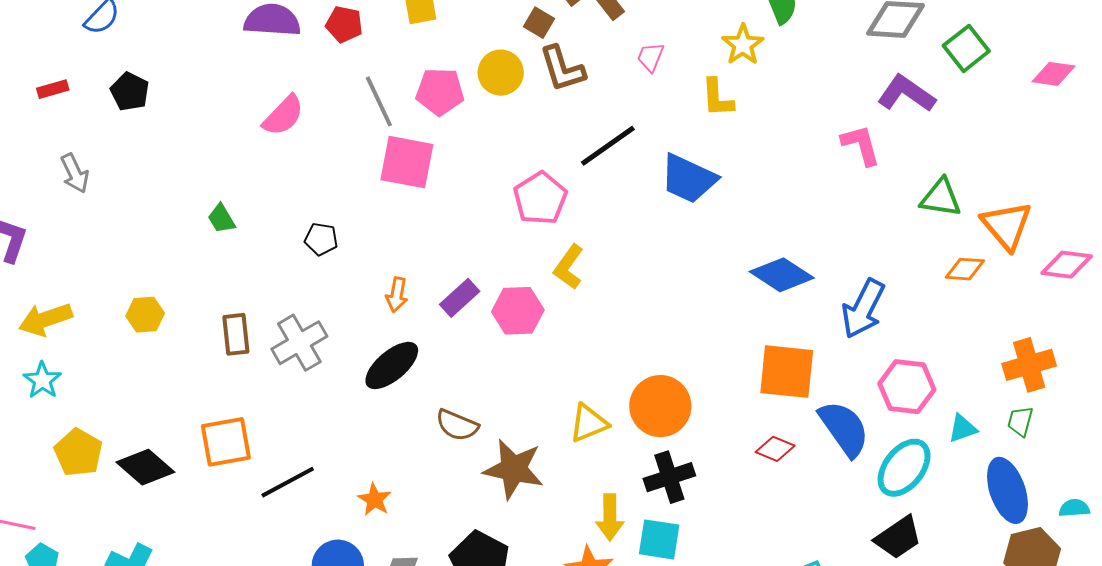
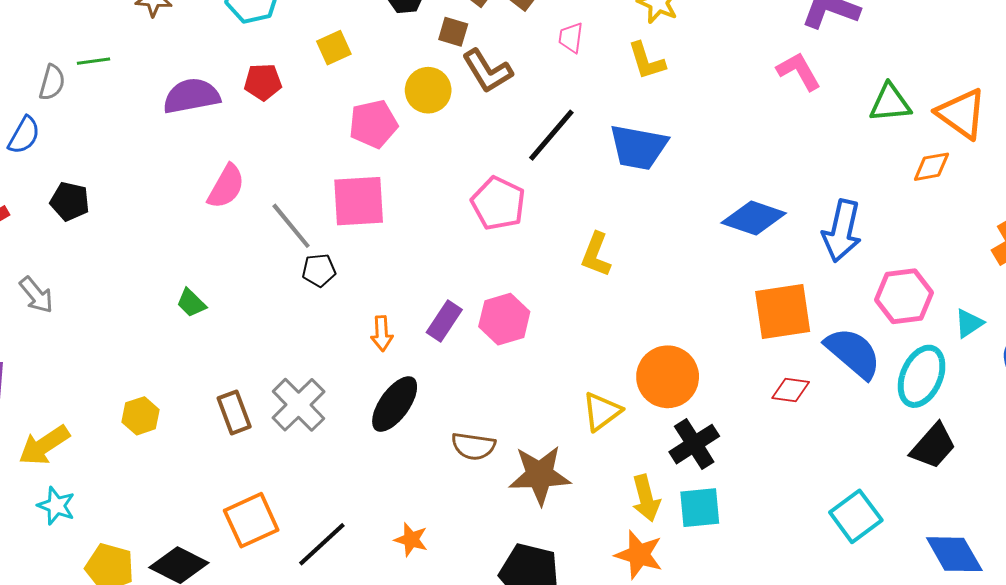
gray line: (379, 101) -> (291, 226), moved
black pentagon: (321, 239) -> (319, 270), moved
yellow L-shape: (569, 267) -> (596, 255), moved

